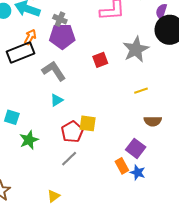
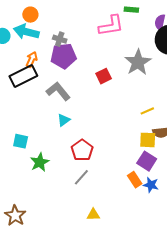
yellow line: (141, 91) -> (147, 111), moved
yellow square: (88, 123) -> (148, 140), moved
yellow triangle: (54, 196) -> (93, 215), moved, turned 40

